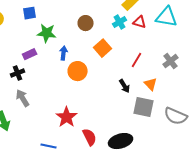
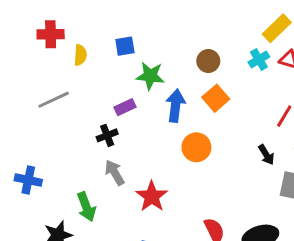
orange square: (103, 48) -> (216, 98), moved
blue arrow: (64, 53) -> (176, 106), size x1.5
orange circle: (78, 71) -> (196, 147), moved
red star: (67, 117) -> (152, 196), moved

